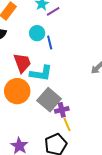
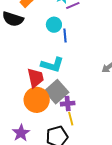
red trapezoid: (22, 63) -> (35, 78), moved
orange circle: (17, 91) -> (37, 100), moved

